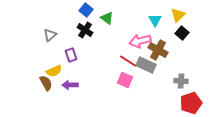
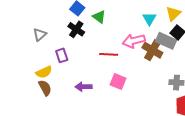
red line: (128, 61) -> (109, 54), moved, turned -30
gray rectangle: (146, 65) -> (166, 41), moved
brown semicircle: (46, 83) -> (45, 88), moved
purple arrow: (70, 85) -> (84, 87), moved

